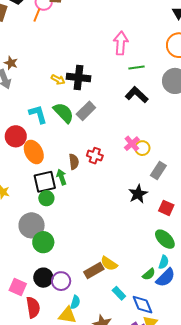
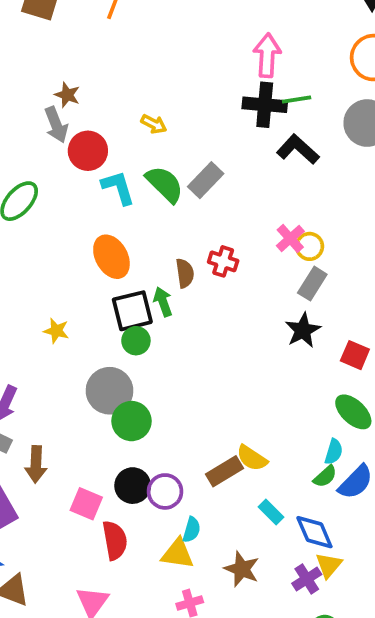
black cross: (79, 77) -> (265, 105), moved
red circle: (16, 136) -> (88, 151), moved
gray rectangle: (158, 171) -> (312, 284), moved
cyan semicircle: (164, 262) -> (334, 452), moved

